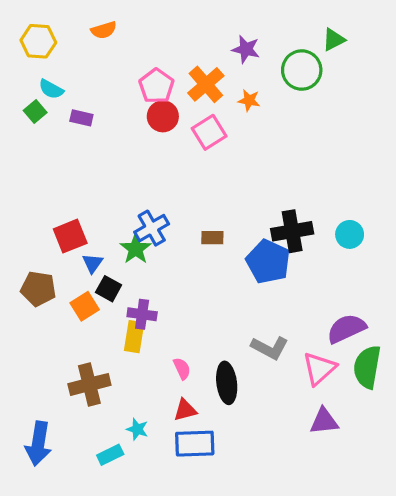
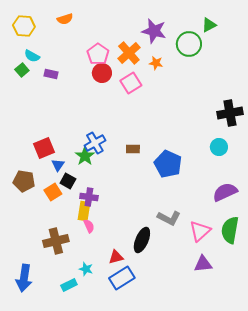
purple star: (246, 49) -> (154, 31), size x1.4
black cross: (292, 231) -> (230, 113), moved
purple semicircle: (346, 329) -> (225, 192), moved
pink semicircle: (182, 369) -> (89, 226), moved
black ellipse: (227, 383) -> (142, 240), turned 30
blue rectangle: (195, 444) -> (122, 278), turned -30

